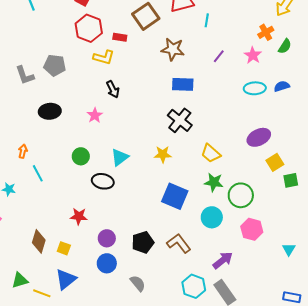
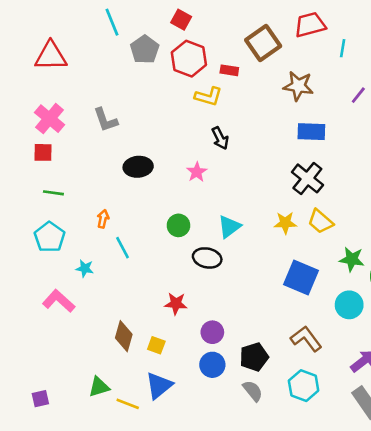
gray pentagon: (55, 65) -> (145, 50), moved, turned 30
yellow trapezoid: (211, 153) -> (320, 221), moved
black pentagon: (143, 242) -> (254, 357), moved
cyan hexagon: (194, 286) -> (304, 386), moved

